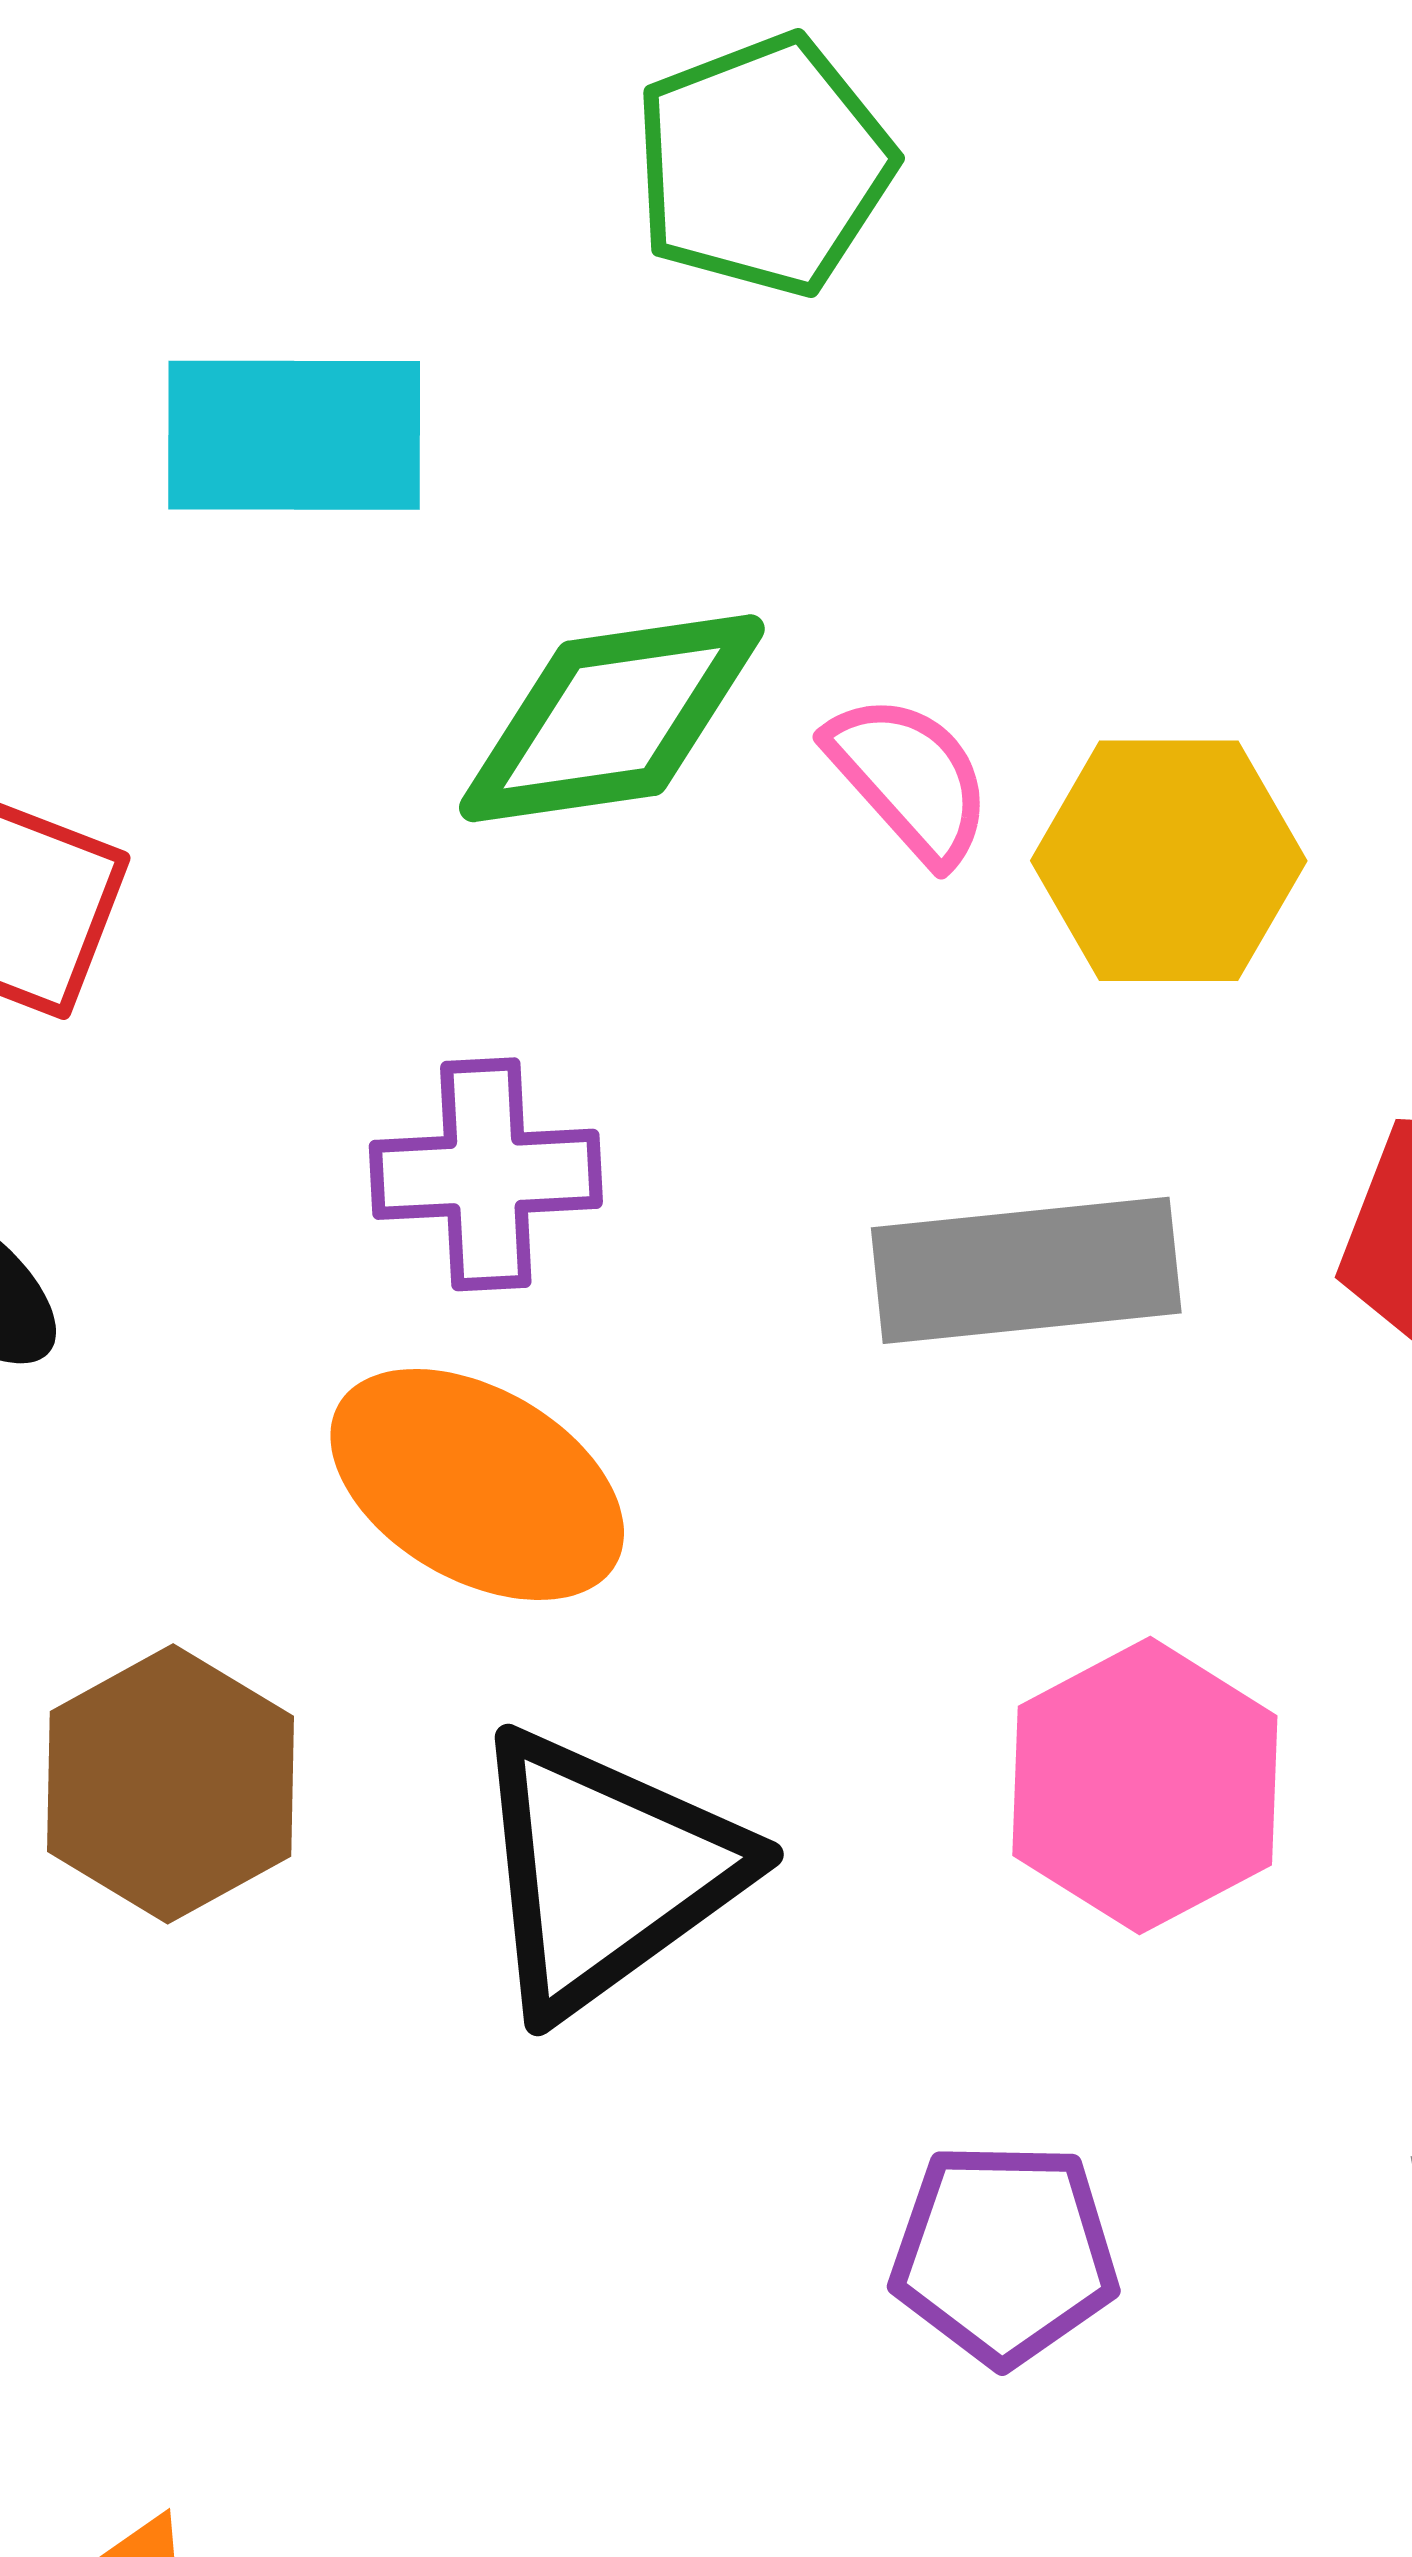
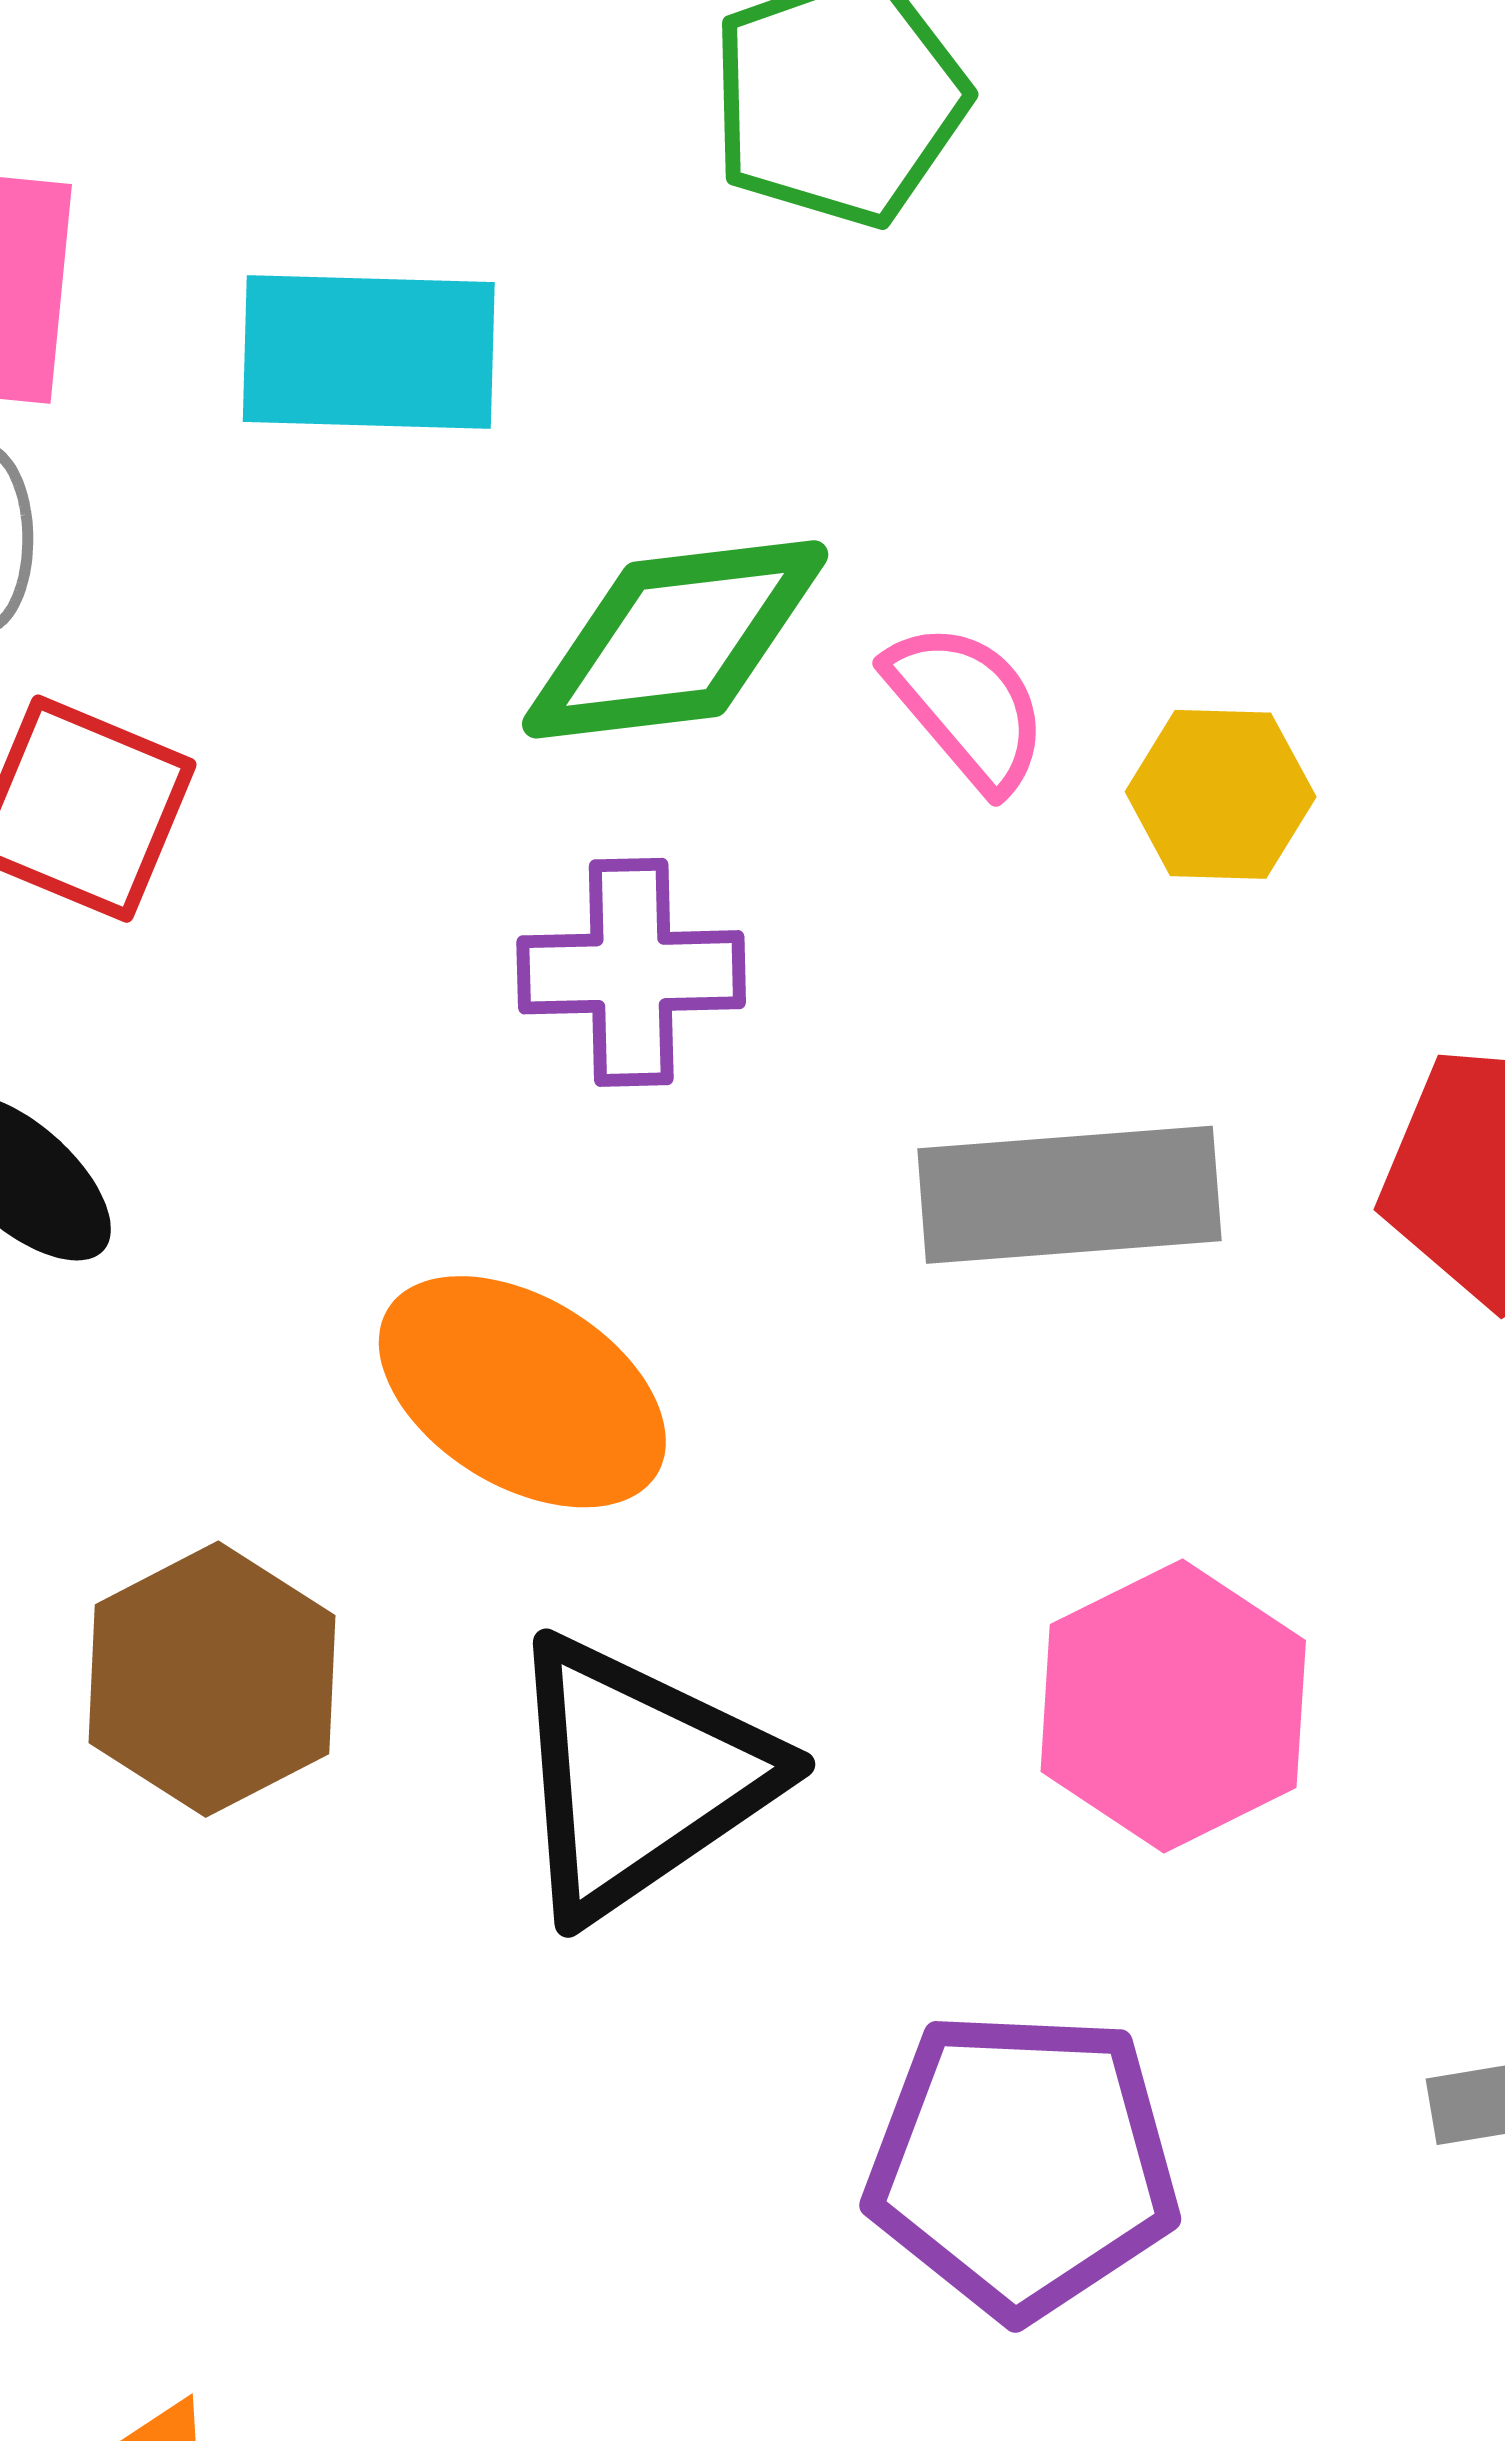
yellow hexagon: (1169, 861) -> (1221, 794), size x0.7
purple cross: (486, 1174) -> (631, 972), moved
purple pentagon: (1004, 2254) -> (1022, 2164), size x1.4

